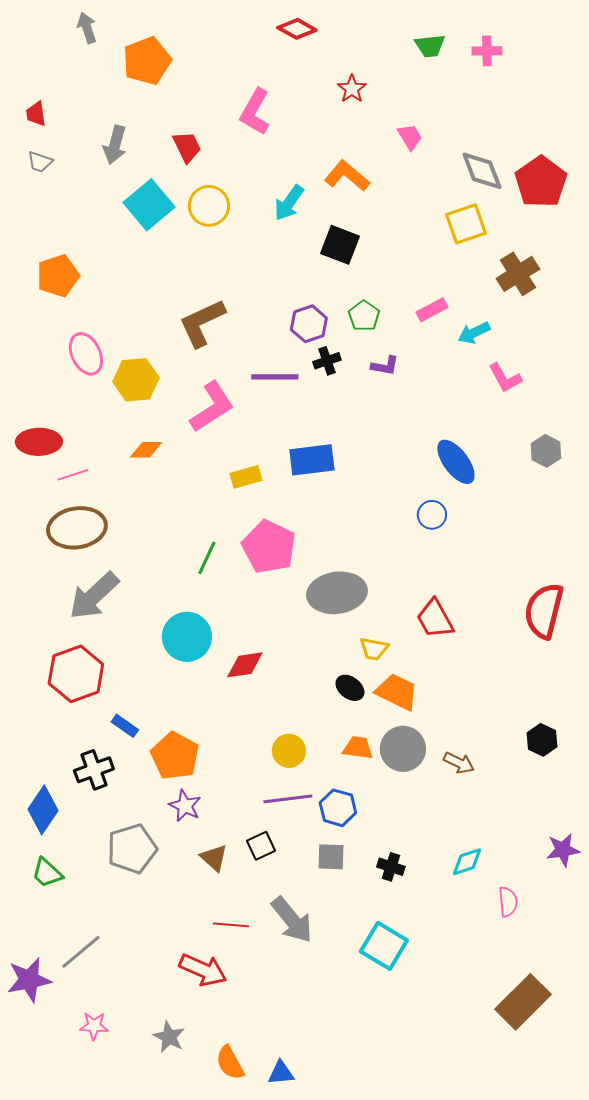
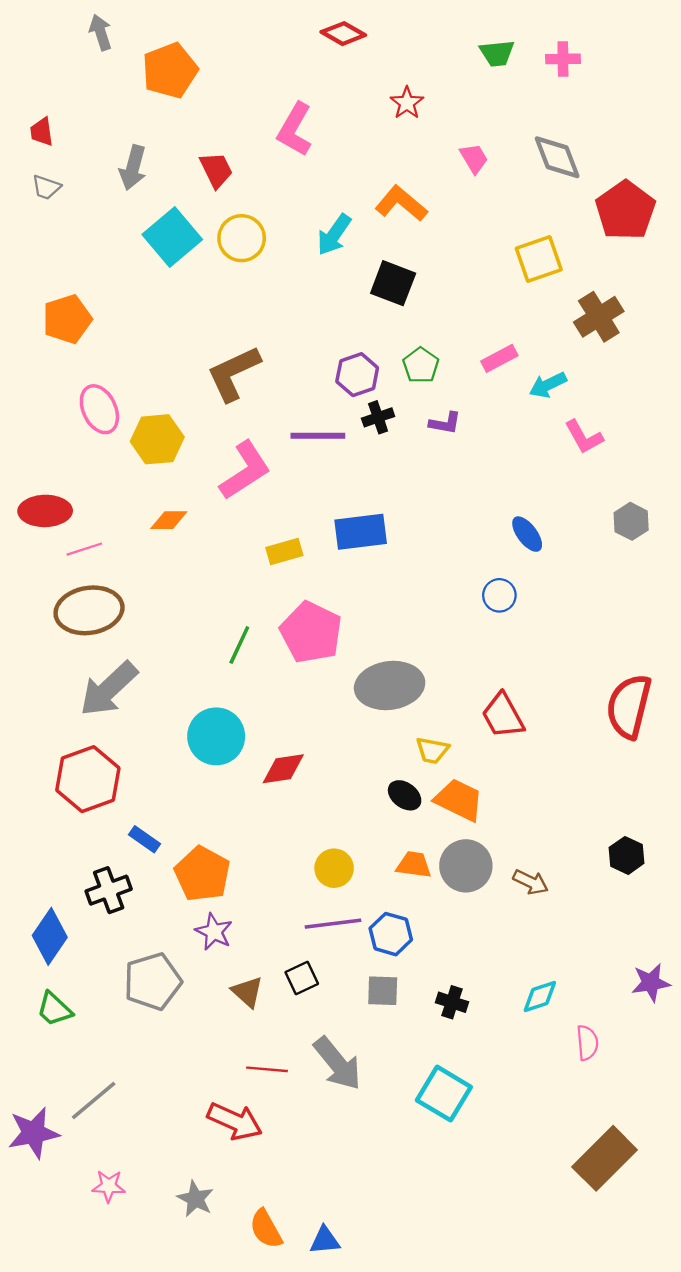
gray diamond: (482, 171) -> (557, 157), moved
blue ellipse: (456, 462) -> (527, 534), size x0.7

